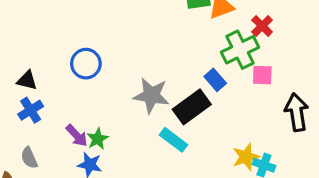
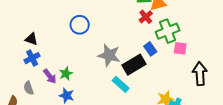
red cross: (262, 26) -> (146, 17), moved
blue circle: (86, 64) -> (80, 25), moved
purple arrow: (77, 135) -> (50, 76), moved
green star: (97, 139) -> (66, 74), moved

